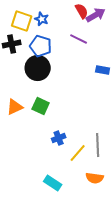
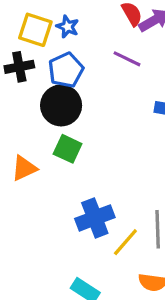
blue pentagon: (41, 46) -> (66, 70), turned 30
green square: (41, 106) -> (68, 149), moved
blue cross: (59, 138) -> (95, 218), size x1.6

